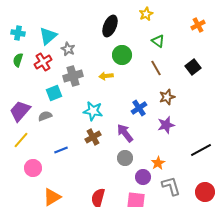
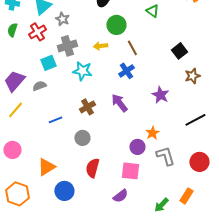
black square: (193, 67) -> (179, 51), moved
brown line: (156, 68) -> (132, 48), moved
brown star: (167, 97) -> (192, 76), moved
blue cross: (139, 108) -> (126, 71), moved
cyan star: (93, 111) -> (82, 71), moved
purple star: (166, 125) -> (160, 95), turned -30
gray circle: (125, 158) -> (82, 138), moved
pink circle: (33, 168) -> (12, 150), moved

